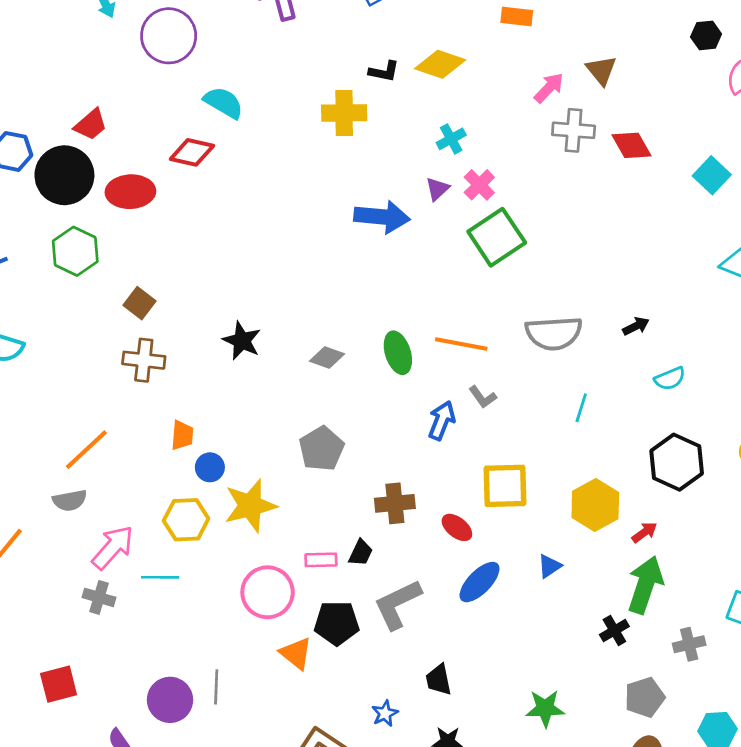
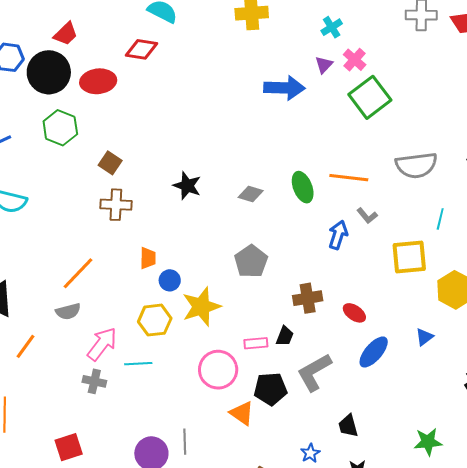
yellow square: (505, 486) -> (409, 257), moved

